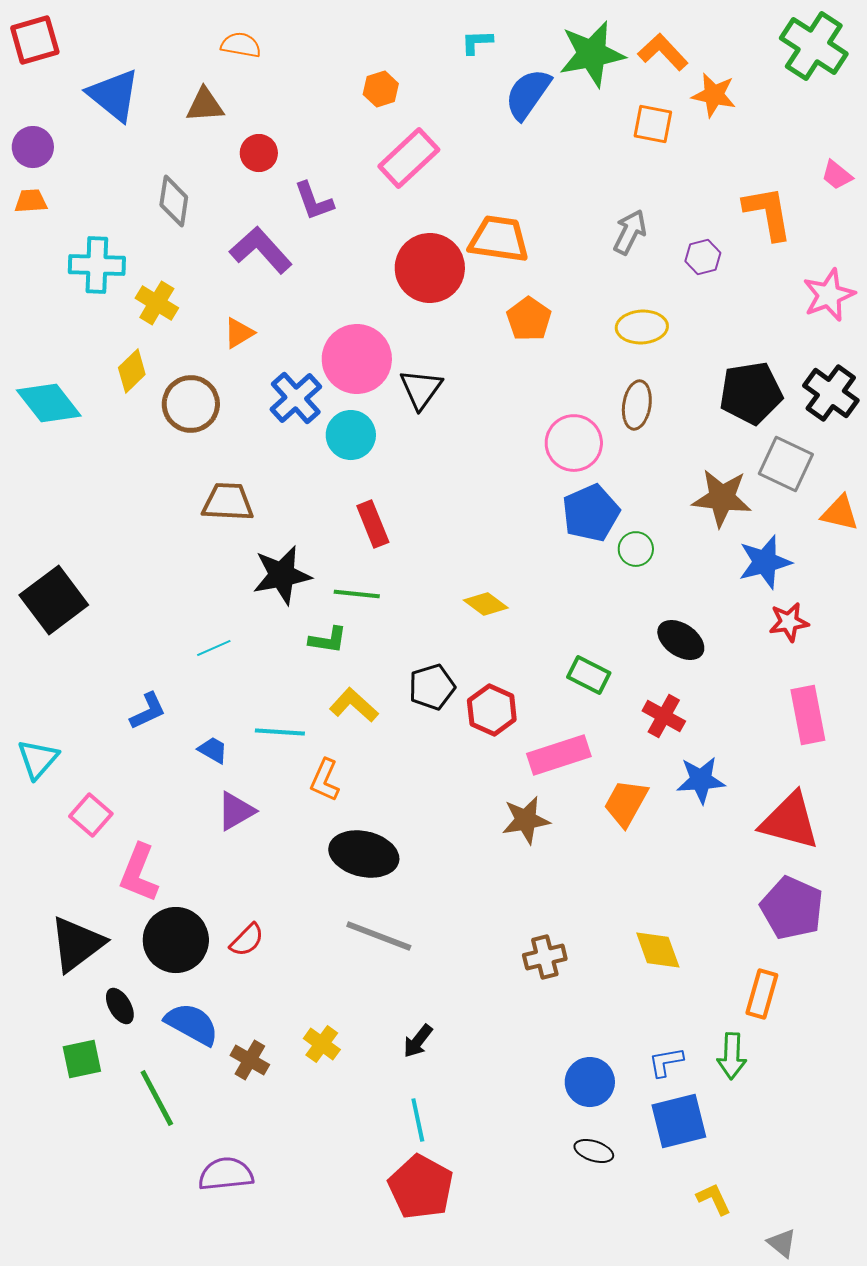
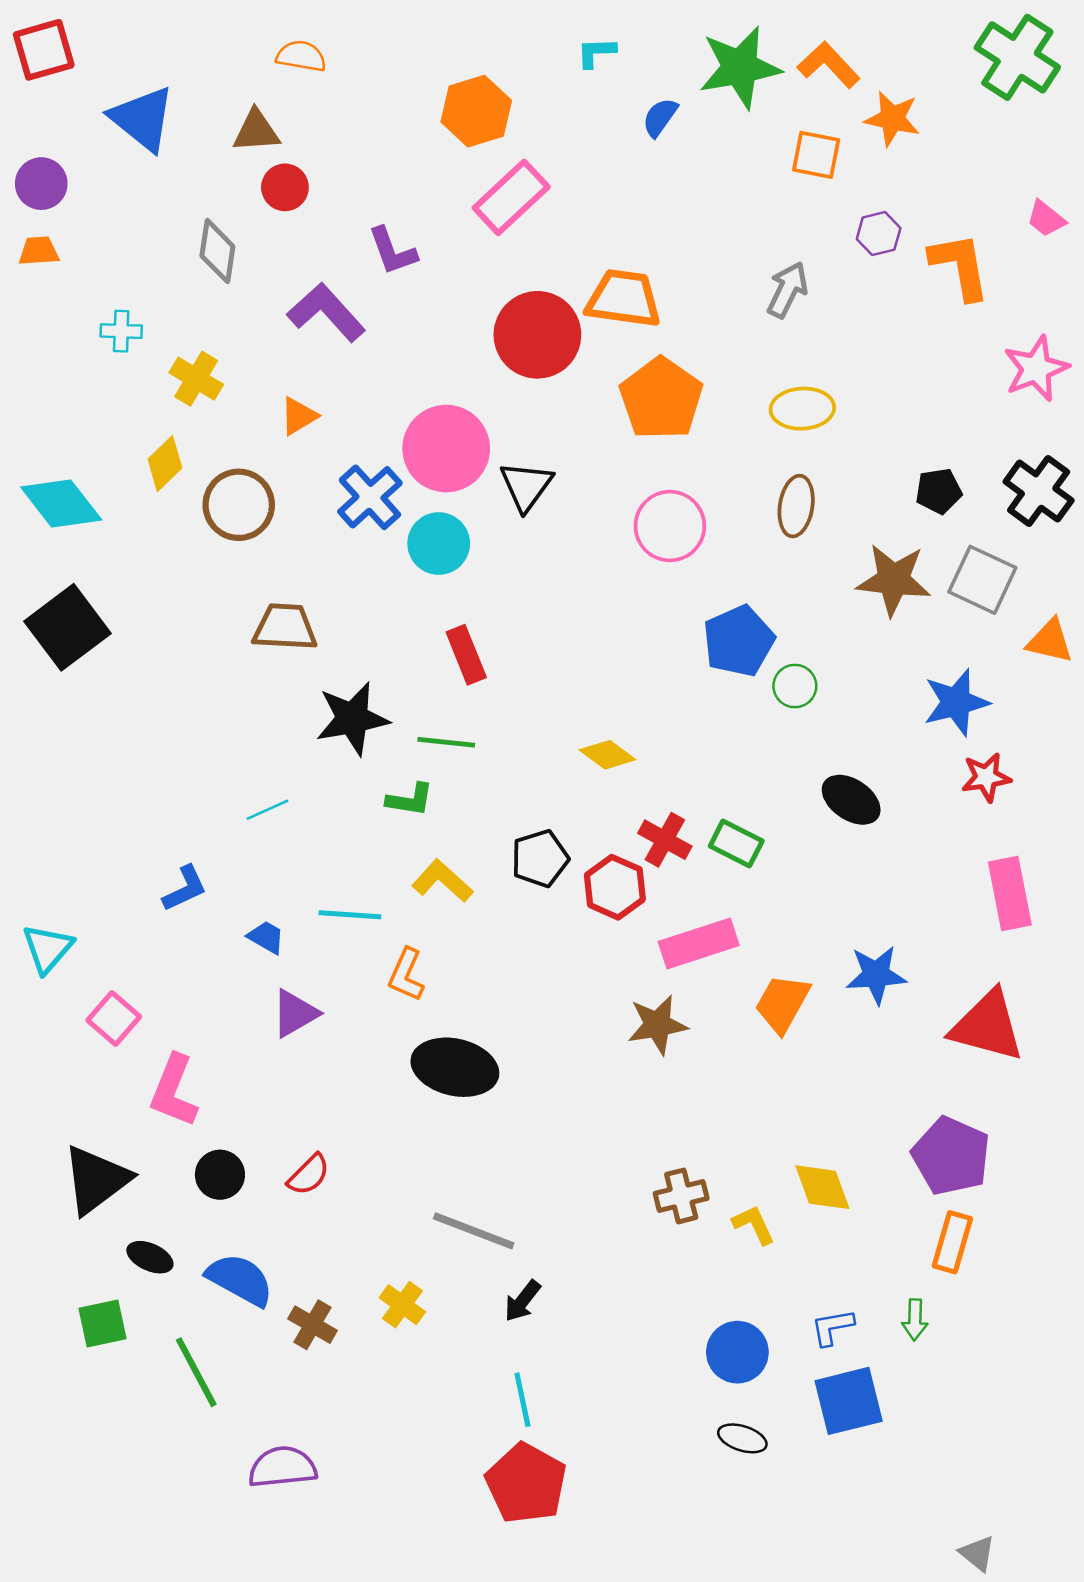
orange hexagon: (381, 89) -> (476, 111), size x1.6
blue semicircle: (528, 94) -> (660, 117), size x0.6
red circle: (259, 153) -> (285, 187), moved
purple hexagon: (703, 257) -> (879, 234), moved
cyan cross: (97, 265) -> (121, 331), size x0.6
orange pentagon: (529, 319) -> (661, 399), size x1.5
black pentagon: (751, 393) -> (939, 491), size x0.6
pink circle: (574, 443) -> (670, 526), moved
brown star: (722, 498) -> (894, 580), moved
black square: (54, 600) -> (67, 627), moved
red cross: (664, 716) -> (665, 840), moved
purple pentagon: (792, 908) -> (951, 1156), moved
gray line: (379, 936) -> (474, 1231), moved
black circle: (176, 940) -> (220, 1175), size x0.6
black ellipse: (120, 1006) -> (150, 1257), turned -36
green arrow: (732, 1056) -> (915, 1320), size x0.7
yellow L-shape: (714, 1199) -> (754, 1225), moved

